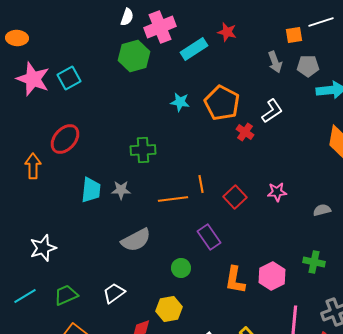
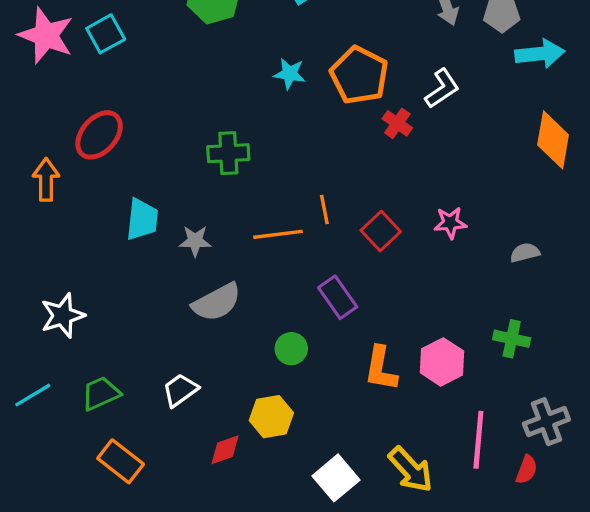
gray star: (121, 190) -> (195, 241), moved

